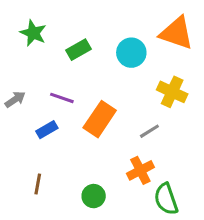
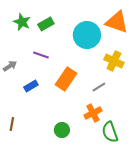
green rectangle: (78, 50) -> (46, 24), moved
cyan circle: (131, 53) -> (87, 35), size x1.4
purple line: (62, 98) -> (41, 55), moved
brown line: (38, 184) -> (12, 124), moved

